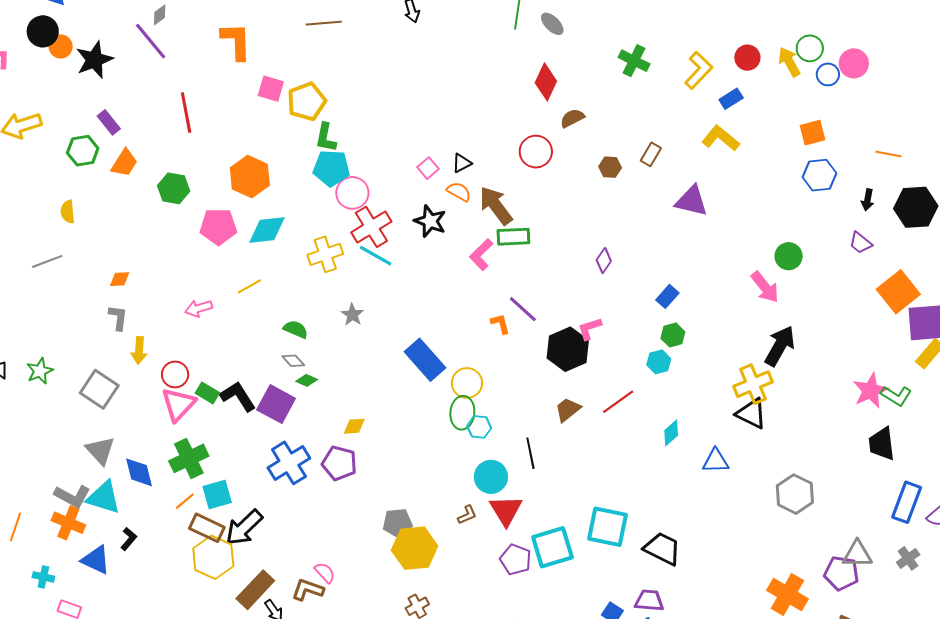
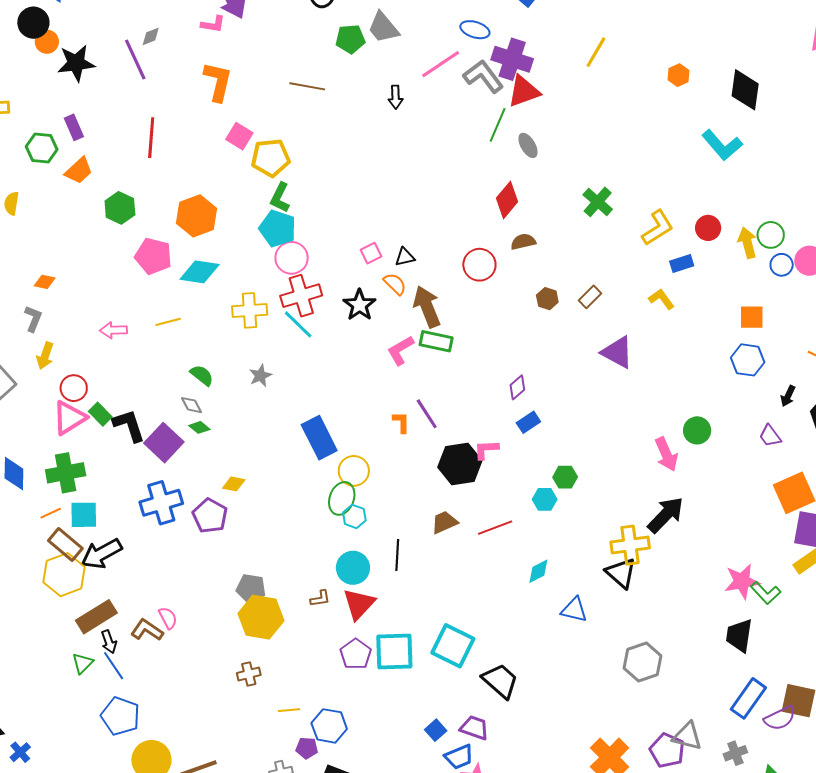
yellow L-shape: (721, 138) -> (661, 299), size x0.7
blue rectangle: (667, 296) -> (528, 422), moved

